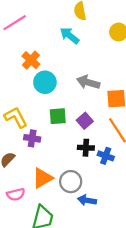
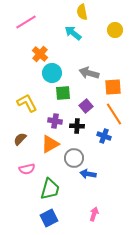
green square: (58, 116) -> (63, 93), moved
purple cross: (32, 138) -> (55, 121), moved
black cross: (86, 148) -> (77, 126), moved
orange triangle: (43, 178) -> (50, 144), moved

